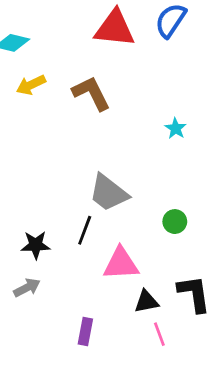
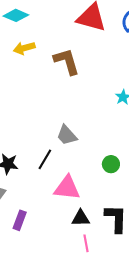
gray trapezoid: (108, 193) -> (67, 135), size x0.7
purple rectangle: (85, 332) -> (20, 220), moved

